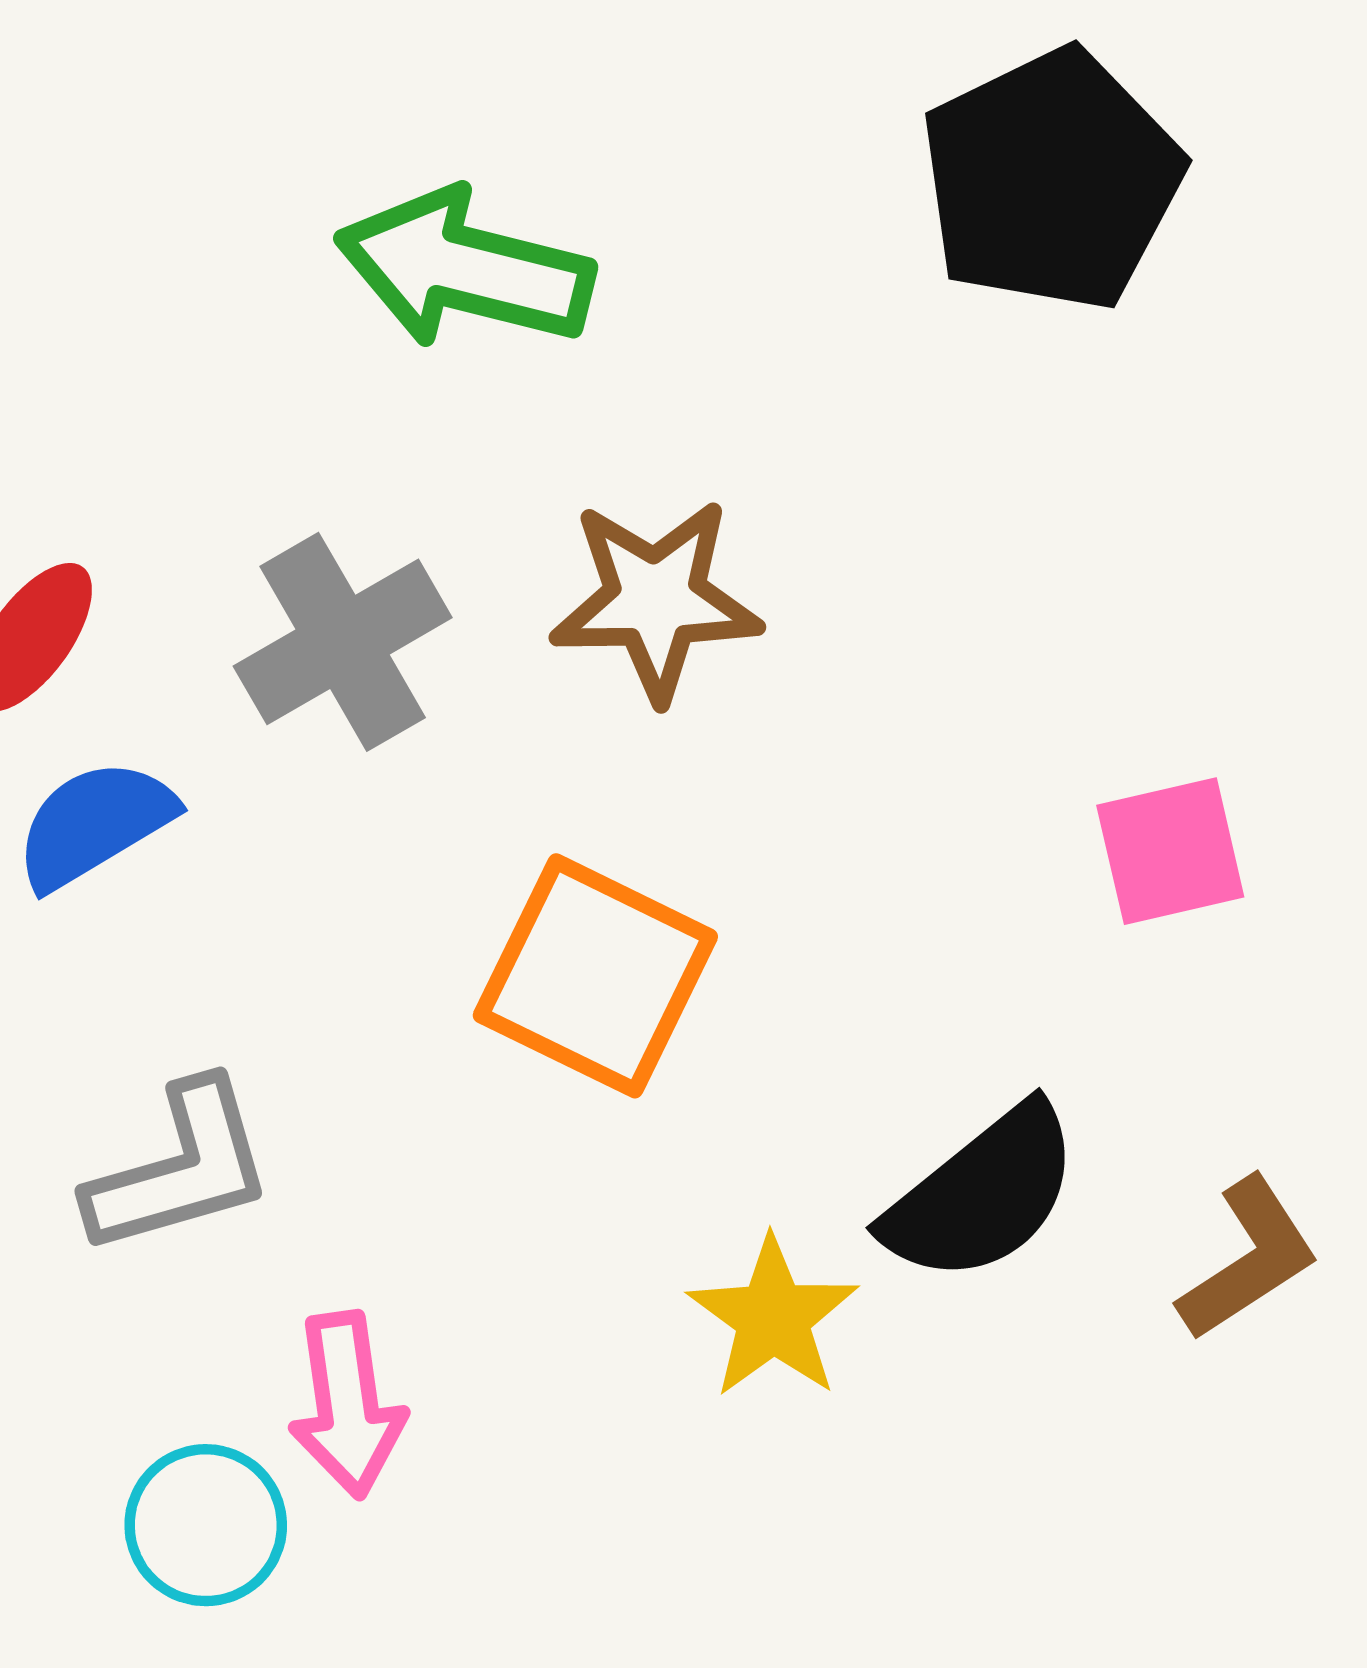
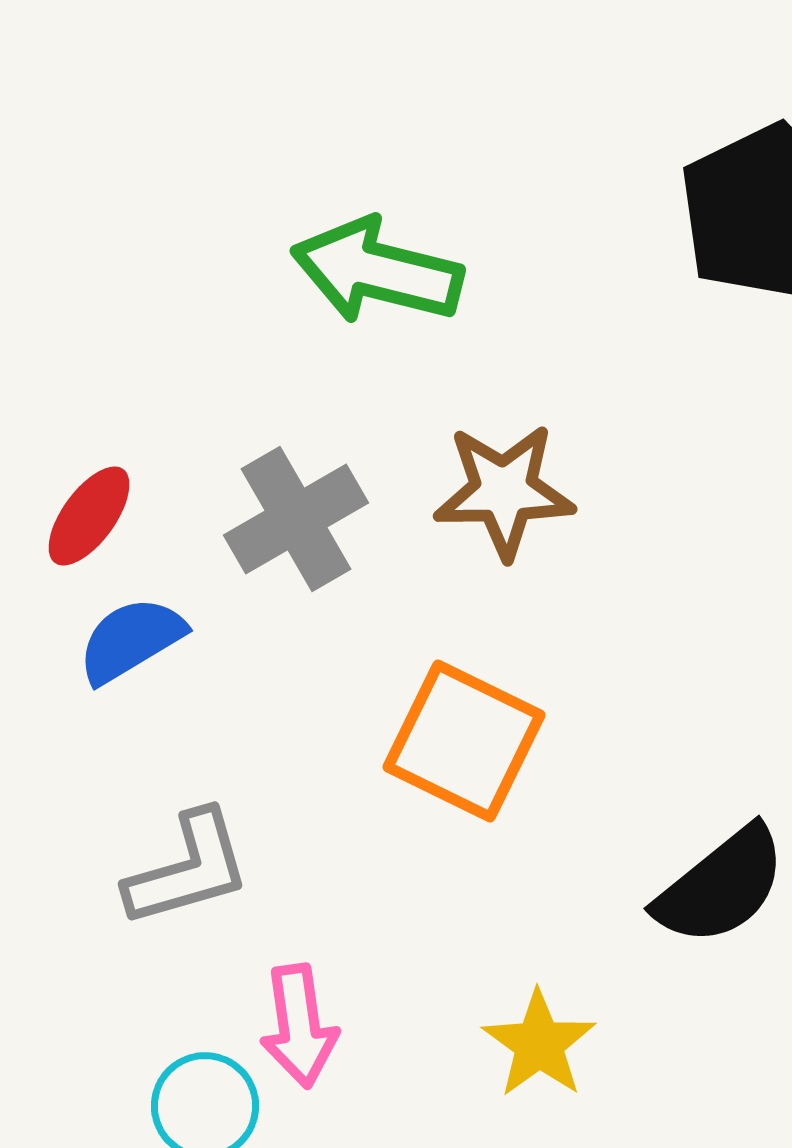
yellow star: (773, 1318) -> (539, 1044), moved

